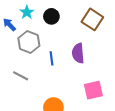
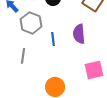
gray line: (21, 76) -> (23, 56), turned 70

